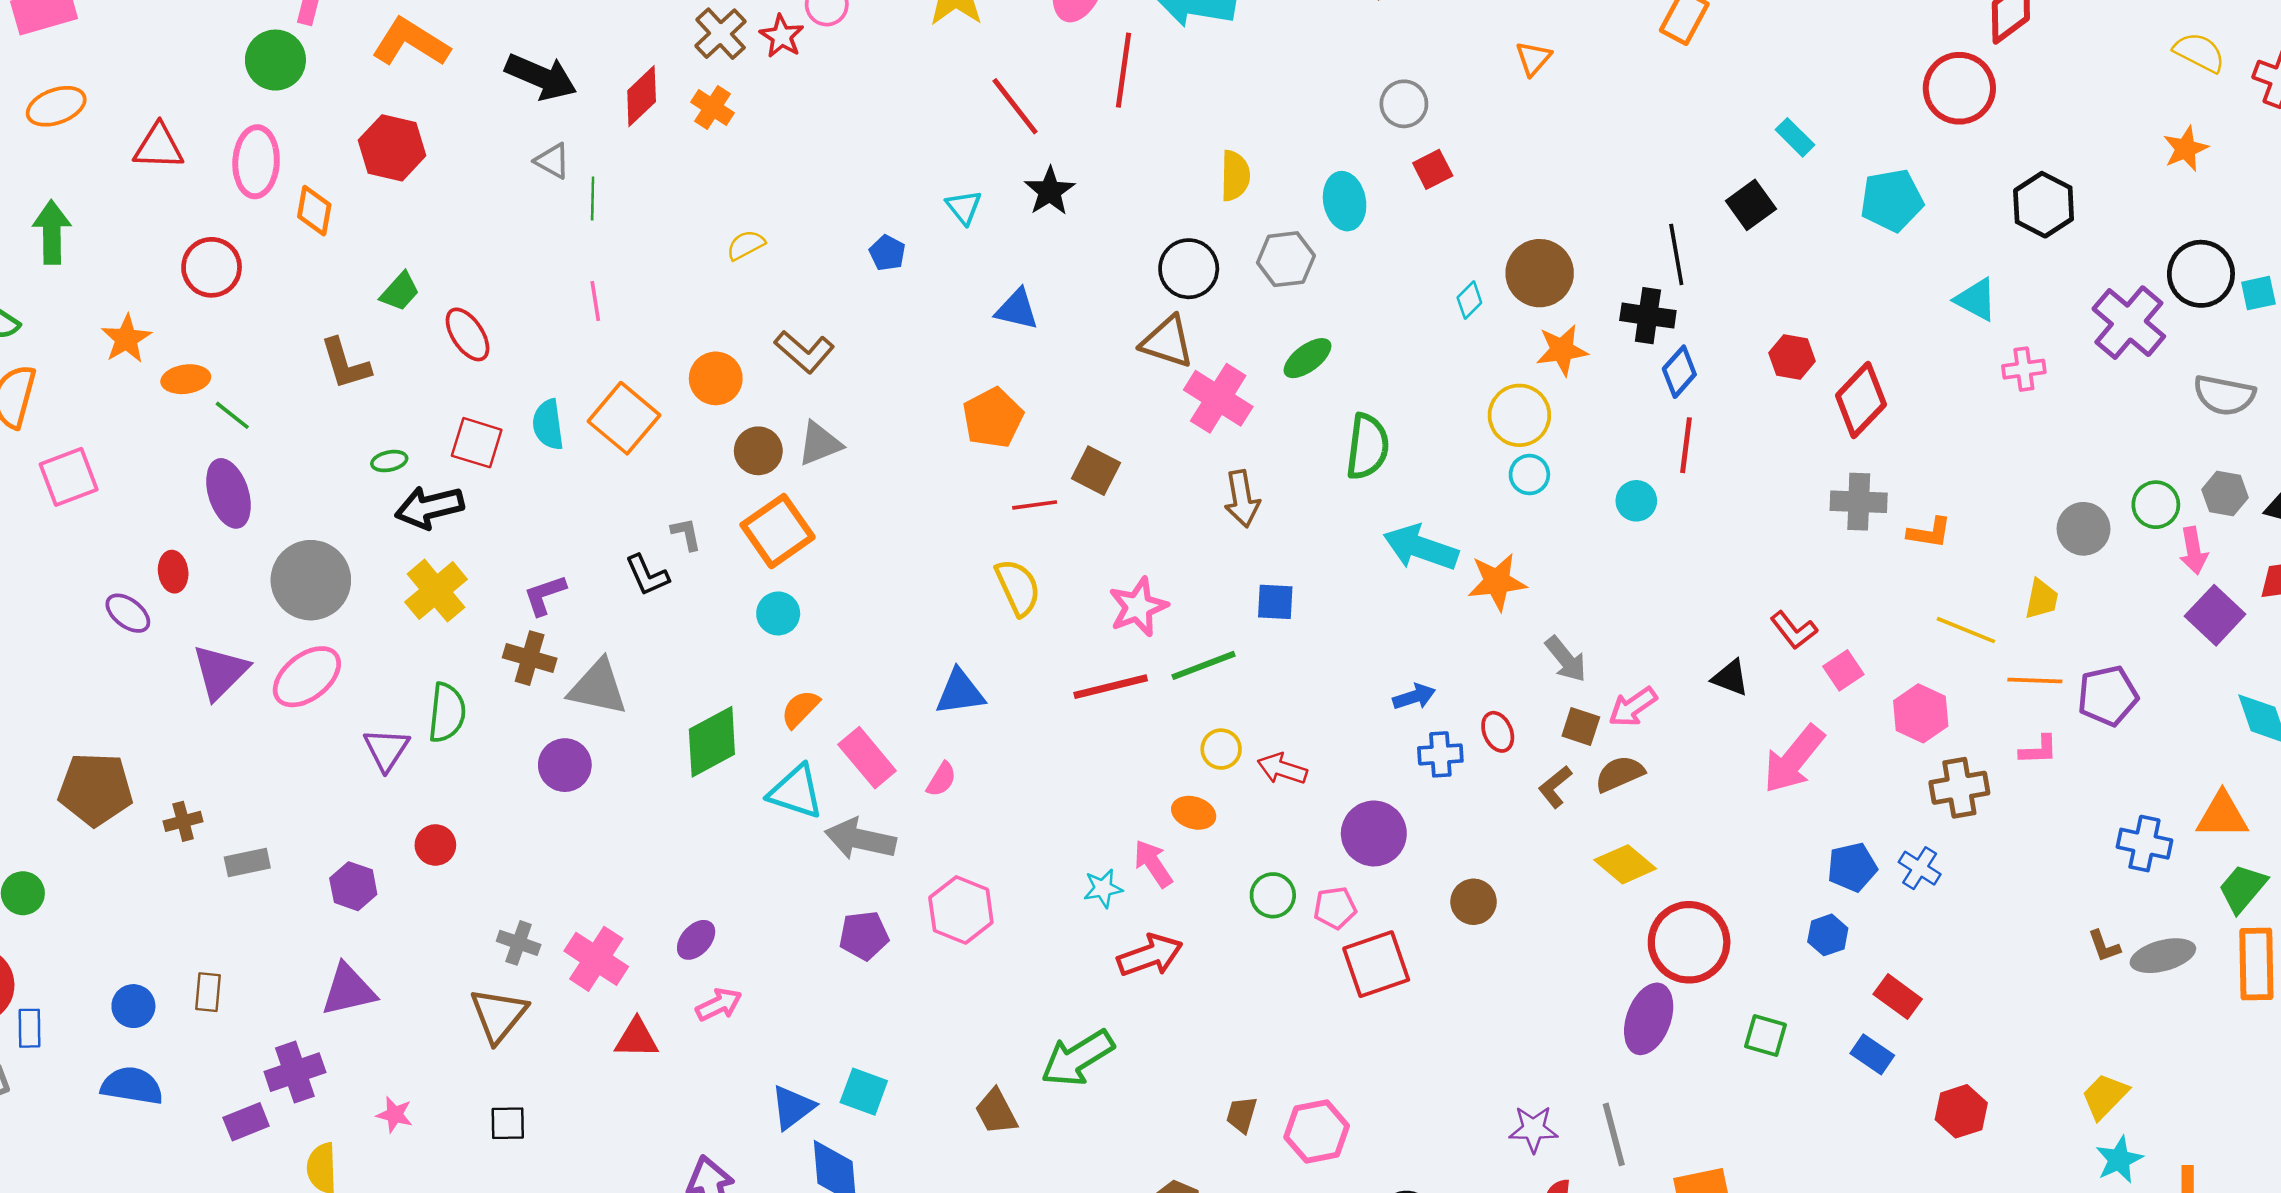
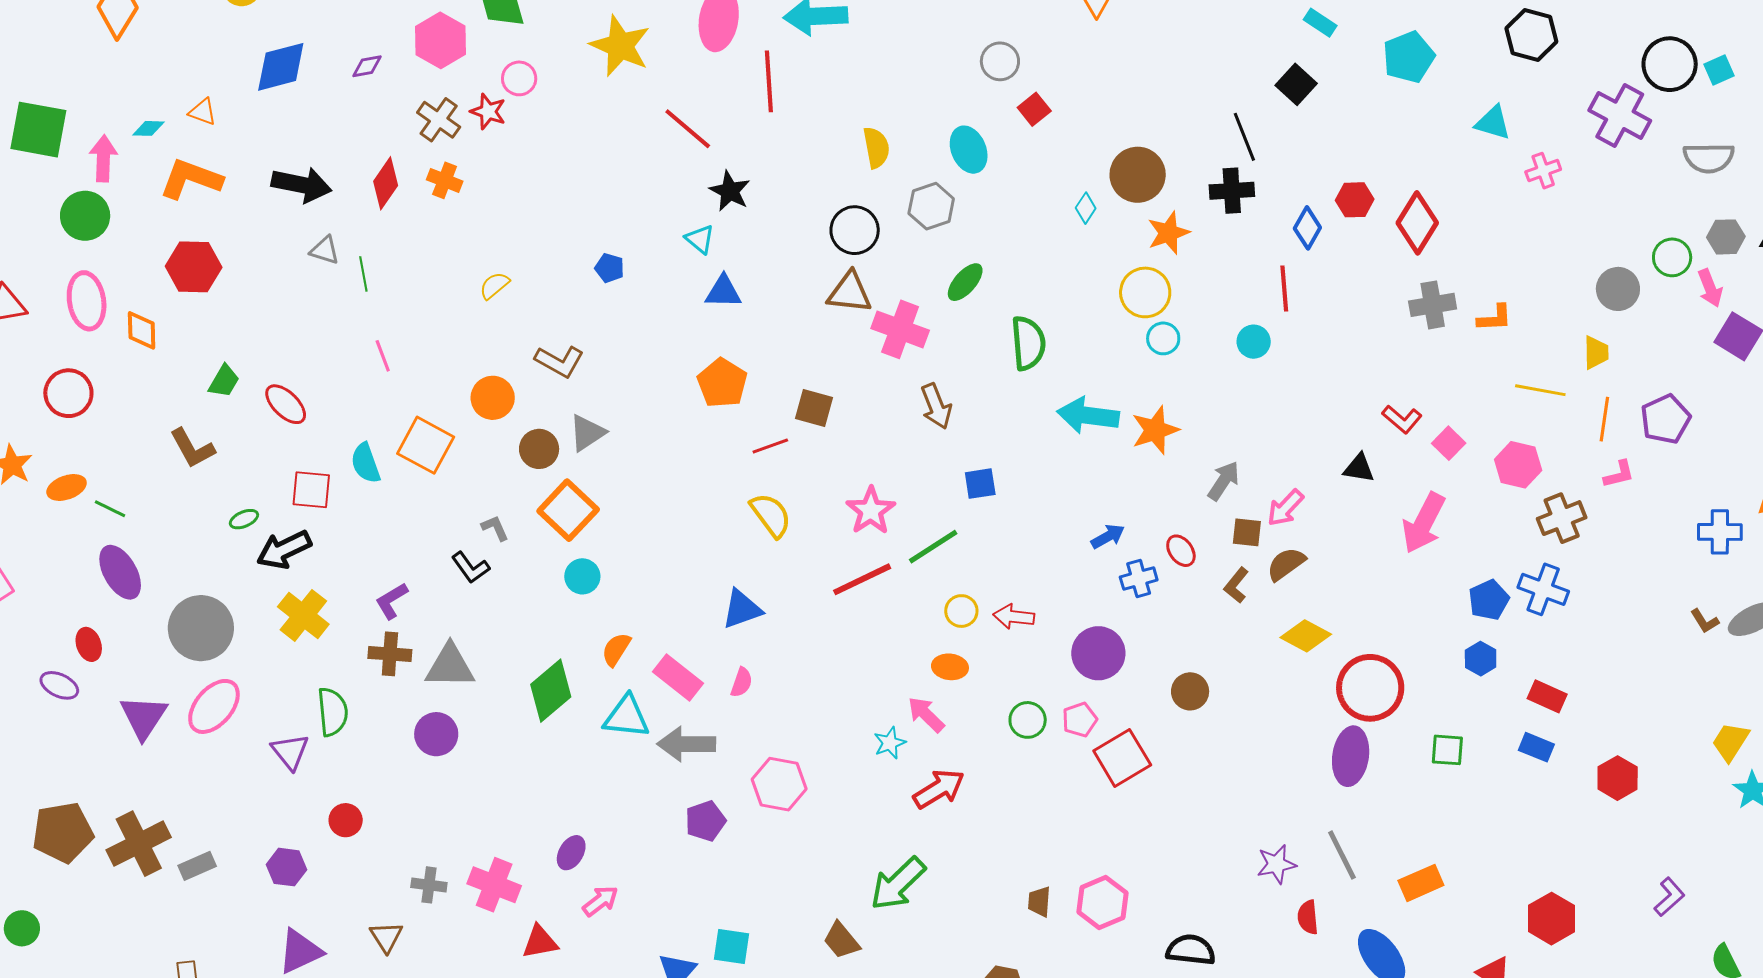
cyan triangle: (964, 207) -> (700, 239), moved
blue diamond: (1679, 372) -> (1307, 228), moved
gray arrow: (1566, 659) -> (1224, 481), turned -96
orange line: (2035, 680) -> (1604, 419), turned -72
brown cross: (183, 821) -> (139, 844), size x2.0
blue cross: (1920, 868) -> (1543, 589), size x1.4
brown triangle: (498, 1015) -> (386, 937), moved, size x0.7

